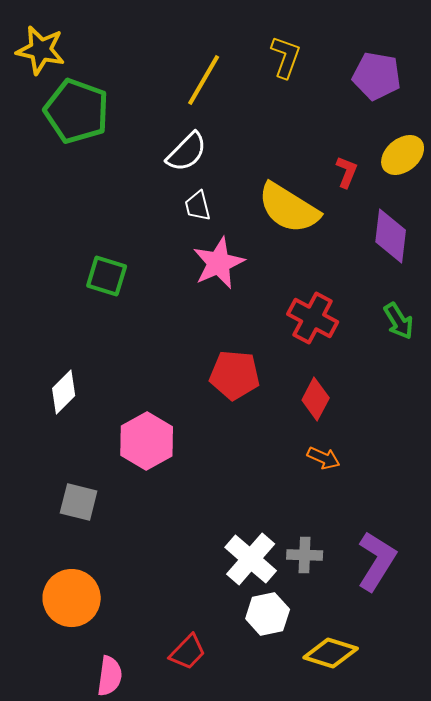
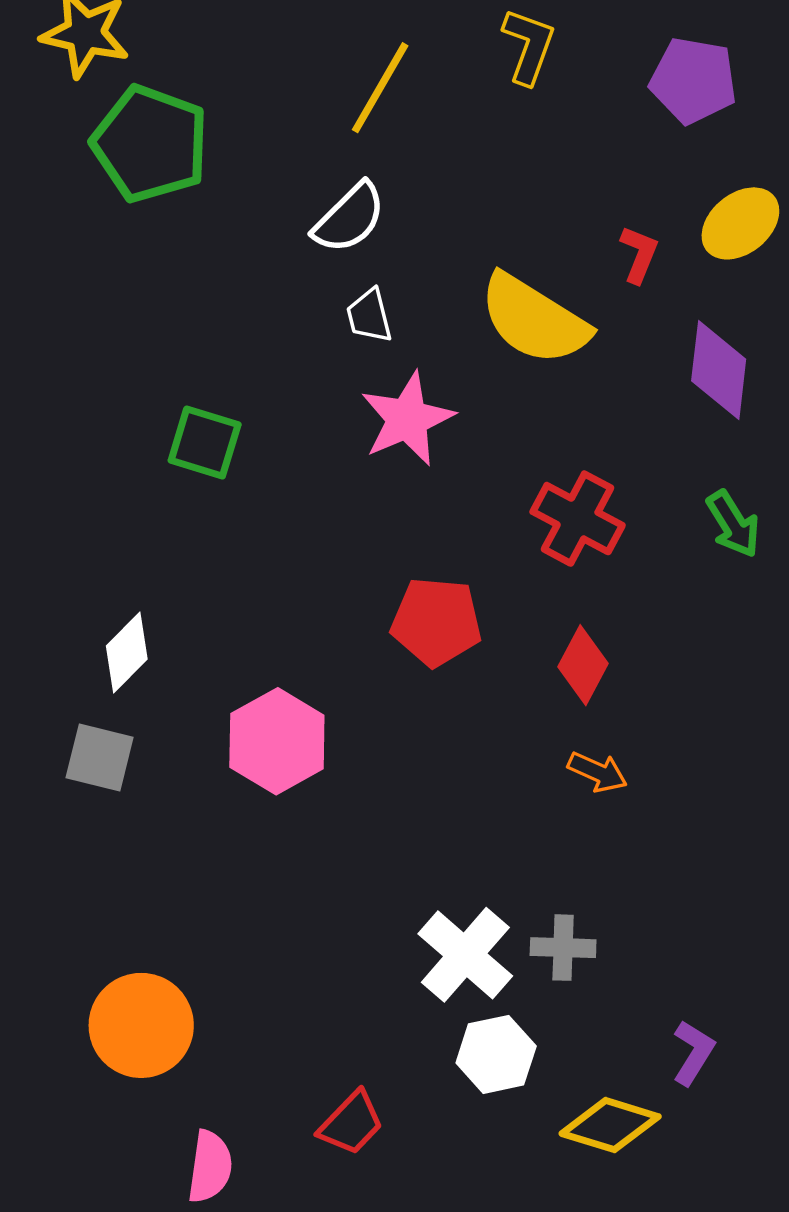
gray square: (79, 502) -> (100, 758), moved
purple L-shape: (377, 561) -> (693, 1053), moved, size x0.6

